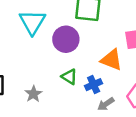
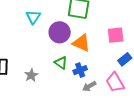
cyan triangle: (32, 22) -> (33, 17), size x0.7
orange triangle: (111, 60) -> (81, 43), moved

